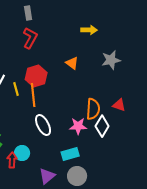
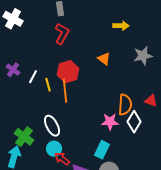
white ellipse: (43, 125) -> (52, 126), moved
cyan rectangle: (70, 154) -> (102, 150), turned -48
red arrow: (12, 160) -> (62, 159), moved, turned -56

